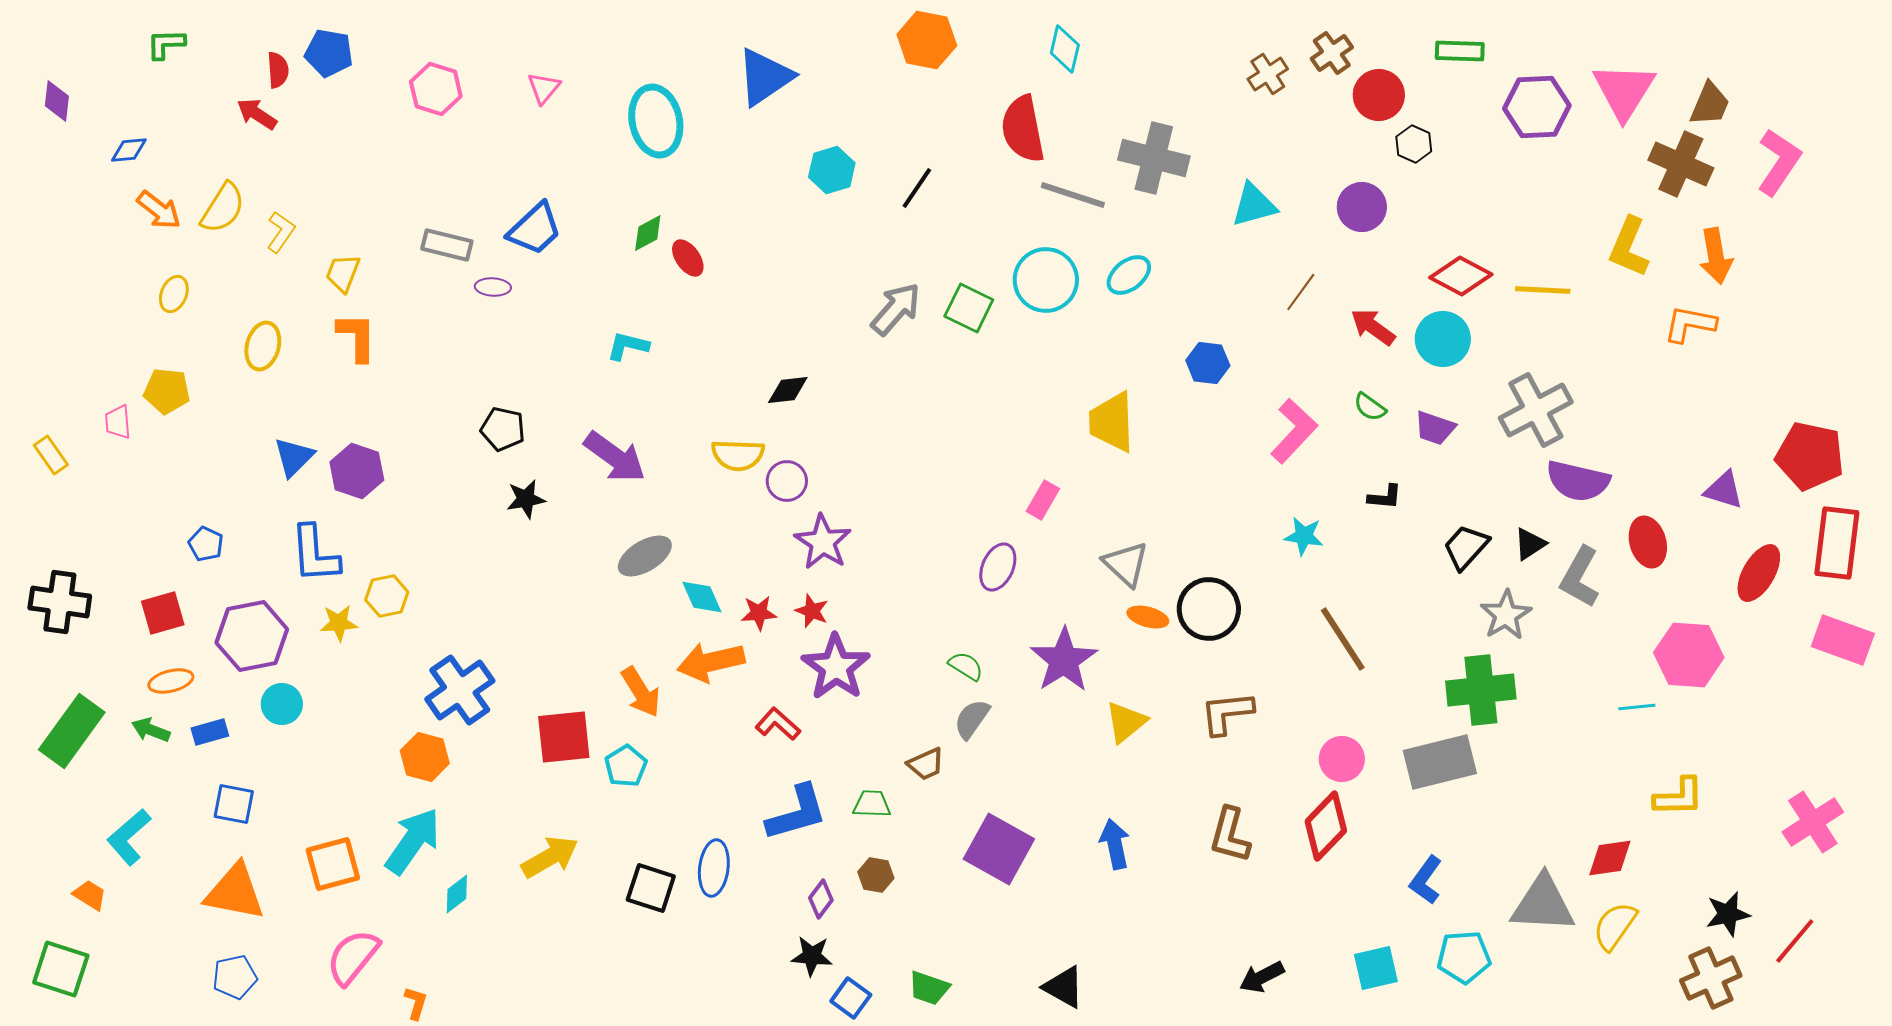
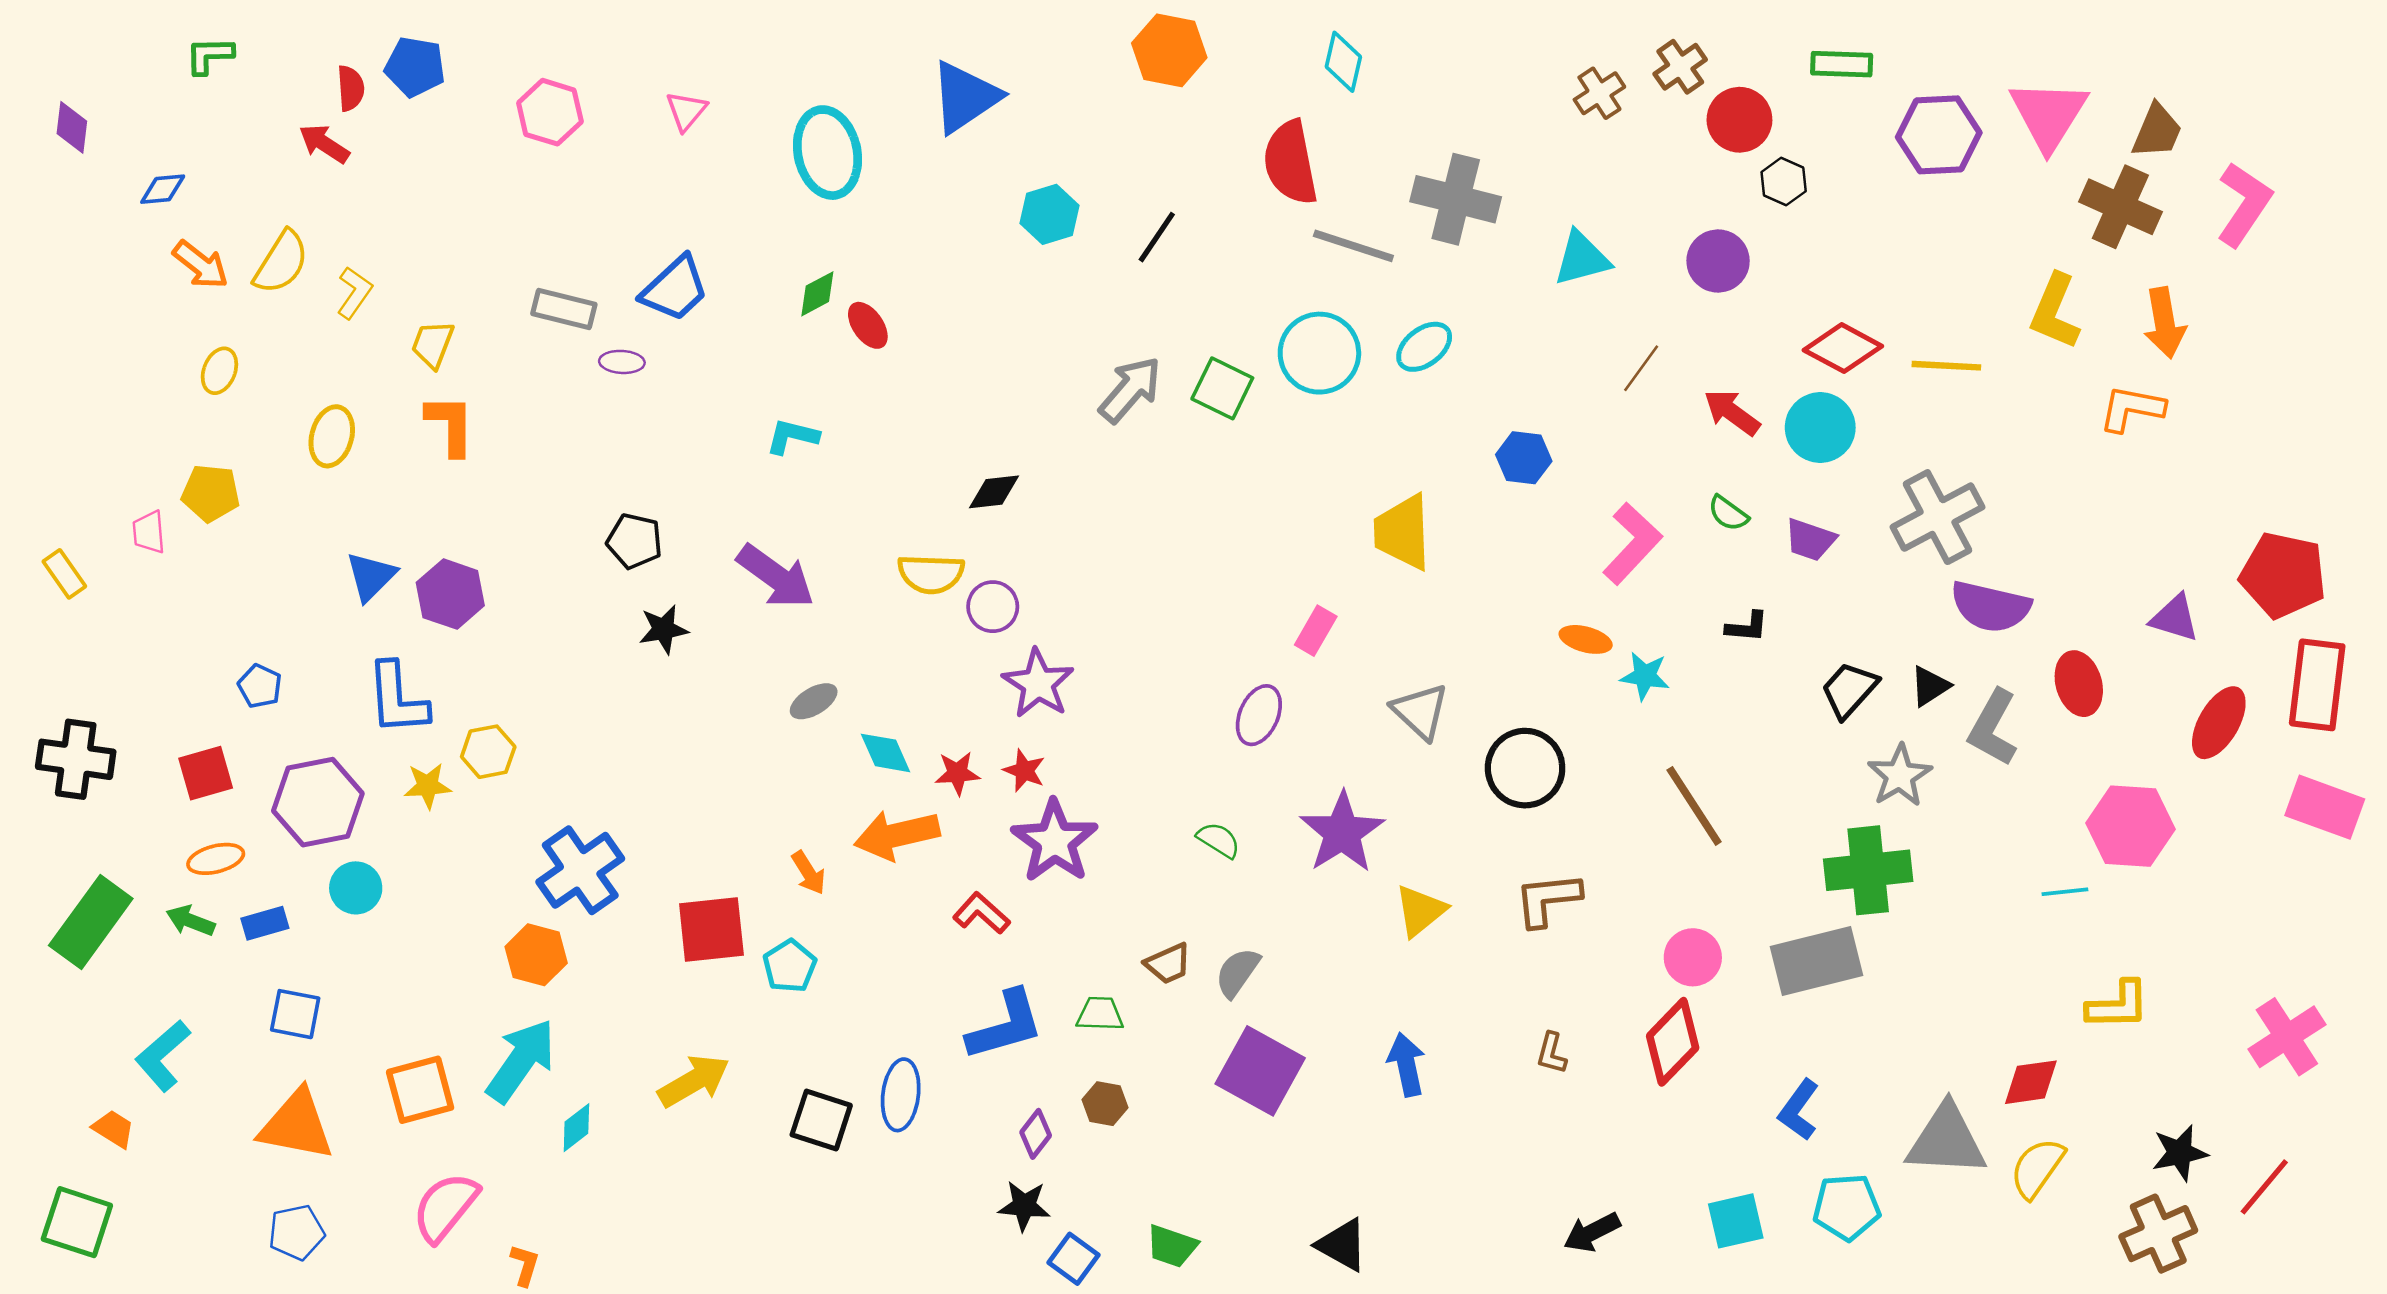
gray ellipse: (645, 556) -> (814, 701), size x0.7
orange ellipse: (1148, 617) -> (1586, 639), moved
orange arrow: (641, 692) -> (809, 873), size x0.7
gray semicircle: (972, 719) -> (1237, 972), moved
brown L-shape: (1230, 835) -> (1552, 1053), size x0.6

